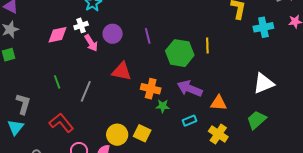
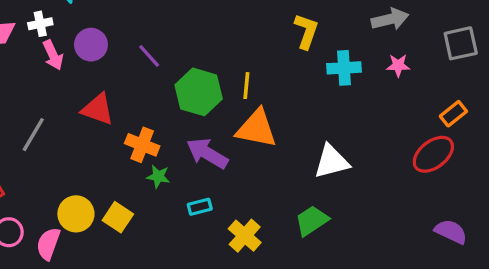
purple line: (148, 36) -> (149, 56), turned -35
orange triangle: (219, 103) -> (256, 129), moved, size x1.5

